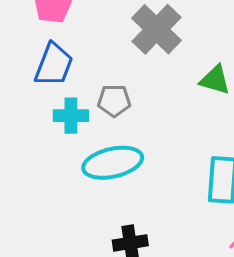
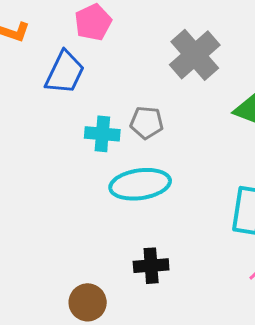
blue trapezoid: (54, 65) -> (65, 72), moved

